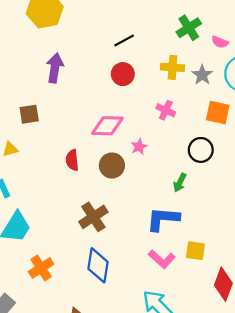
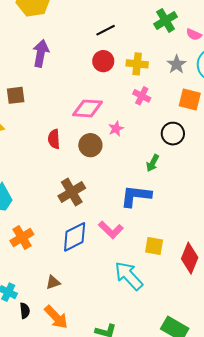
yellow cross: (173, 67) -> (137, 64), moved
yellow square: (195, 251) -> (154, 246), moved
pink L-shape: (162, 259) -> (111, 230), moved
blue diamond: (98, 265) -> (75, 237), turned 52

